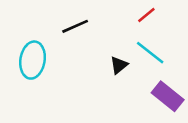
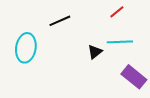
cyan line: (150, 53) -> (120, 42), turned -40

